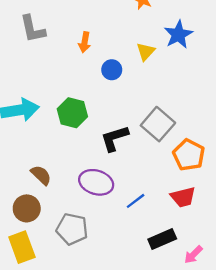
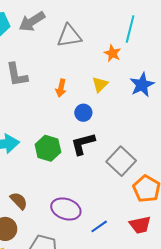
yellow triangle: (146, 52) -> (100, 84), moved
black L-shape: (115, 138) -> (83, 144), moved

